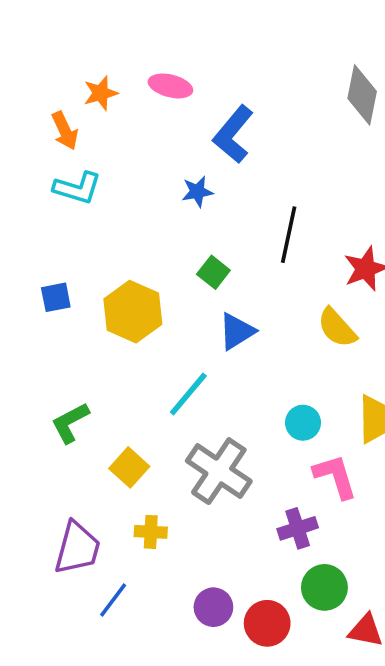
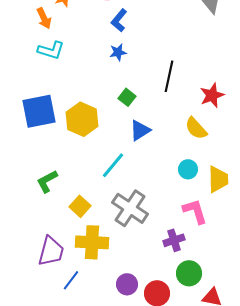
blue L-shape: (233, 134) -> (119, 20), moved, size x0.7
blue square: (56, 297) -> (39, 111), size x2.0
cyan circle: (303, 423) -> (188, 169), moved
yellow cross: (151, 532) -> (92, 242), size x1.8

